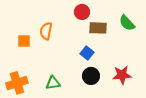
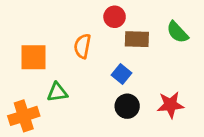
orange semicircle: (46, 31) -> (82, 46), moved
orange square: (24, 41) -> (34, 57), size x1.5
green triangle: (53, 83) -> (57, 92), moved

